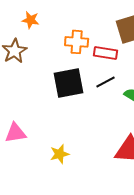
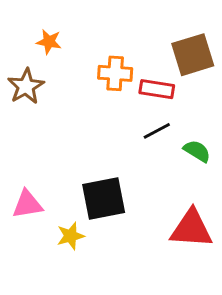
black square: (69, 83) -> (104, 199), moved
yellow star: (60, 154) -> (70, 236), moved

